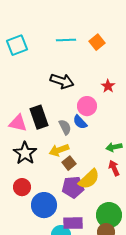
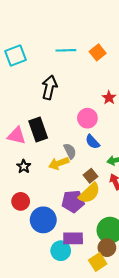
black arrow: (62, 81) -> (49, 87), moved, turned -95
blue semicircle: (80, 122) -> (93, 142), moved
gray semicircle: (65, 127) -> (70, 151), moved
black star: (25, 153) -> (24, 166), size x0.6
brown square: (69, 163) -> (90, 176), moved

